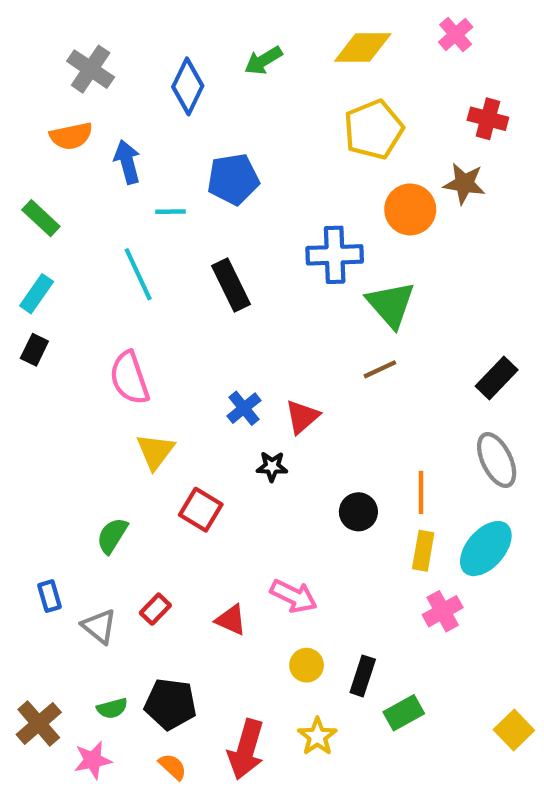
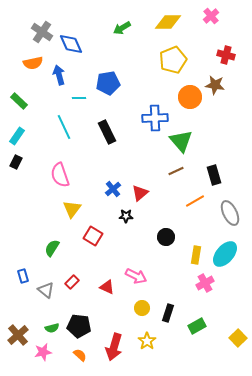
blue diamond: (188, 86) -> (71, 44), moved, turned -50
black rectangle: (497, 378) -> (214, 175), moved, turned -60
orange line: (421, 492) -> (195, 201), moved, turned 60
green rectangle: (404, 713) -> (197, 326), moved

